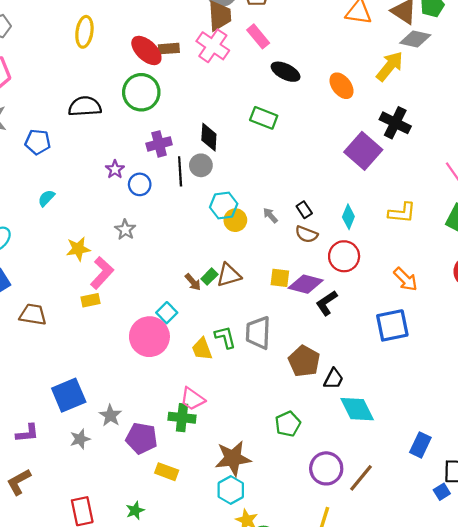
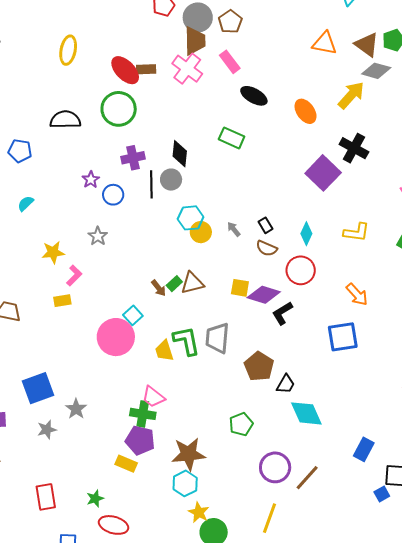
pink L-shape: (102, 273) -> (74, 275), size x0.7
green L-shape: (225, 337) -> (186, 341), size x1.4
purple pentagon: (142, 438) -> (140, 440), moved

